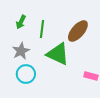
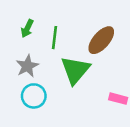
green triangle: (58, 54) -> (75, 70), turned 45

